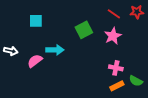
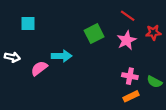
red star: (137, 12) -> (153, 32), moved
cyan square: (36, 21) -> (28, 24), moved
green semicircle: (136, 81) -> (155, 82), moved

